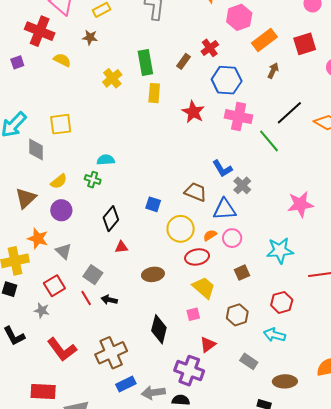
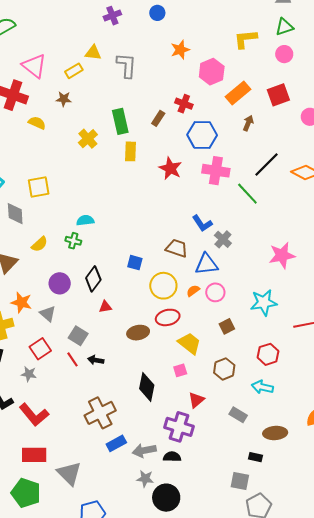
red cross: (210, 48) -> (184, 104), turned -30
purple circle: (61, 210) -> (60, 283), moved
red ellipse: (197, 257) -> (168, 317), moved
red L-shape: (62, 349) -> (34, 415), moved

